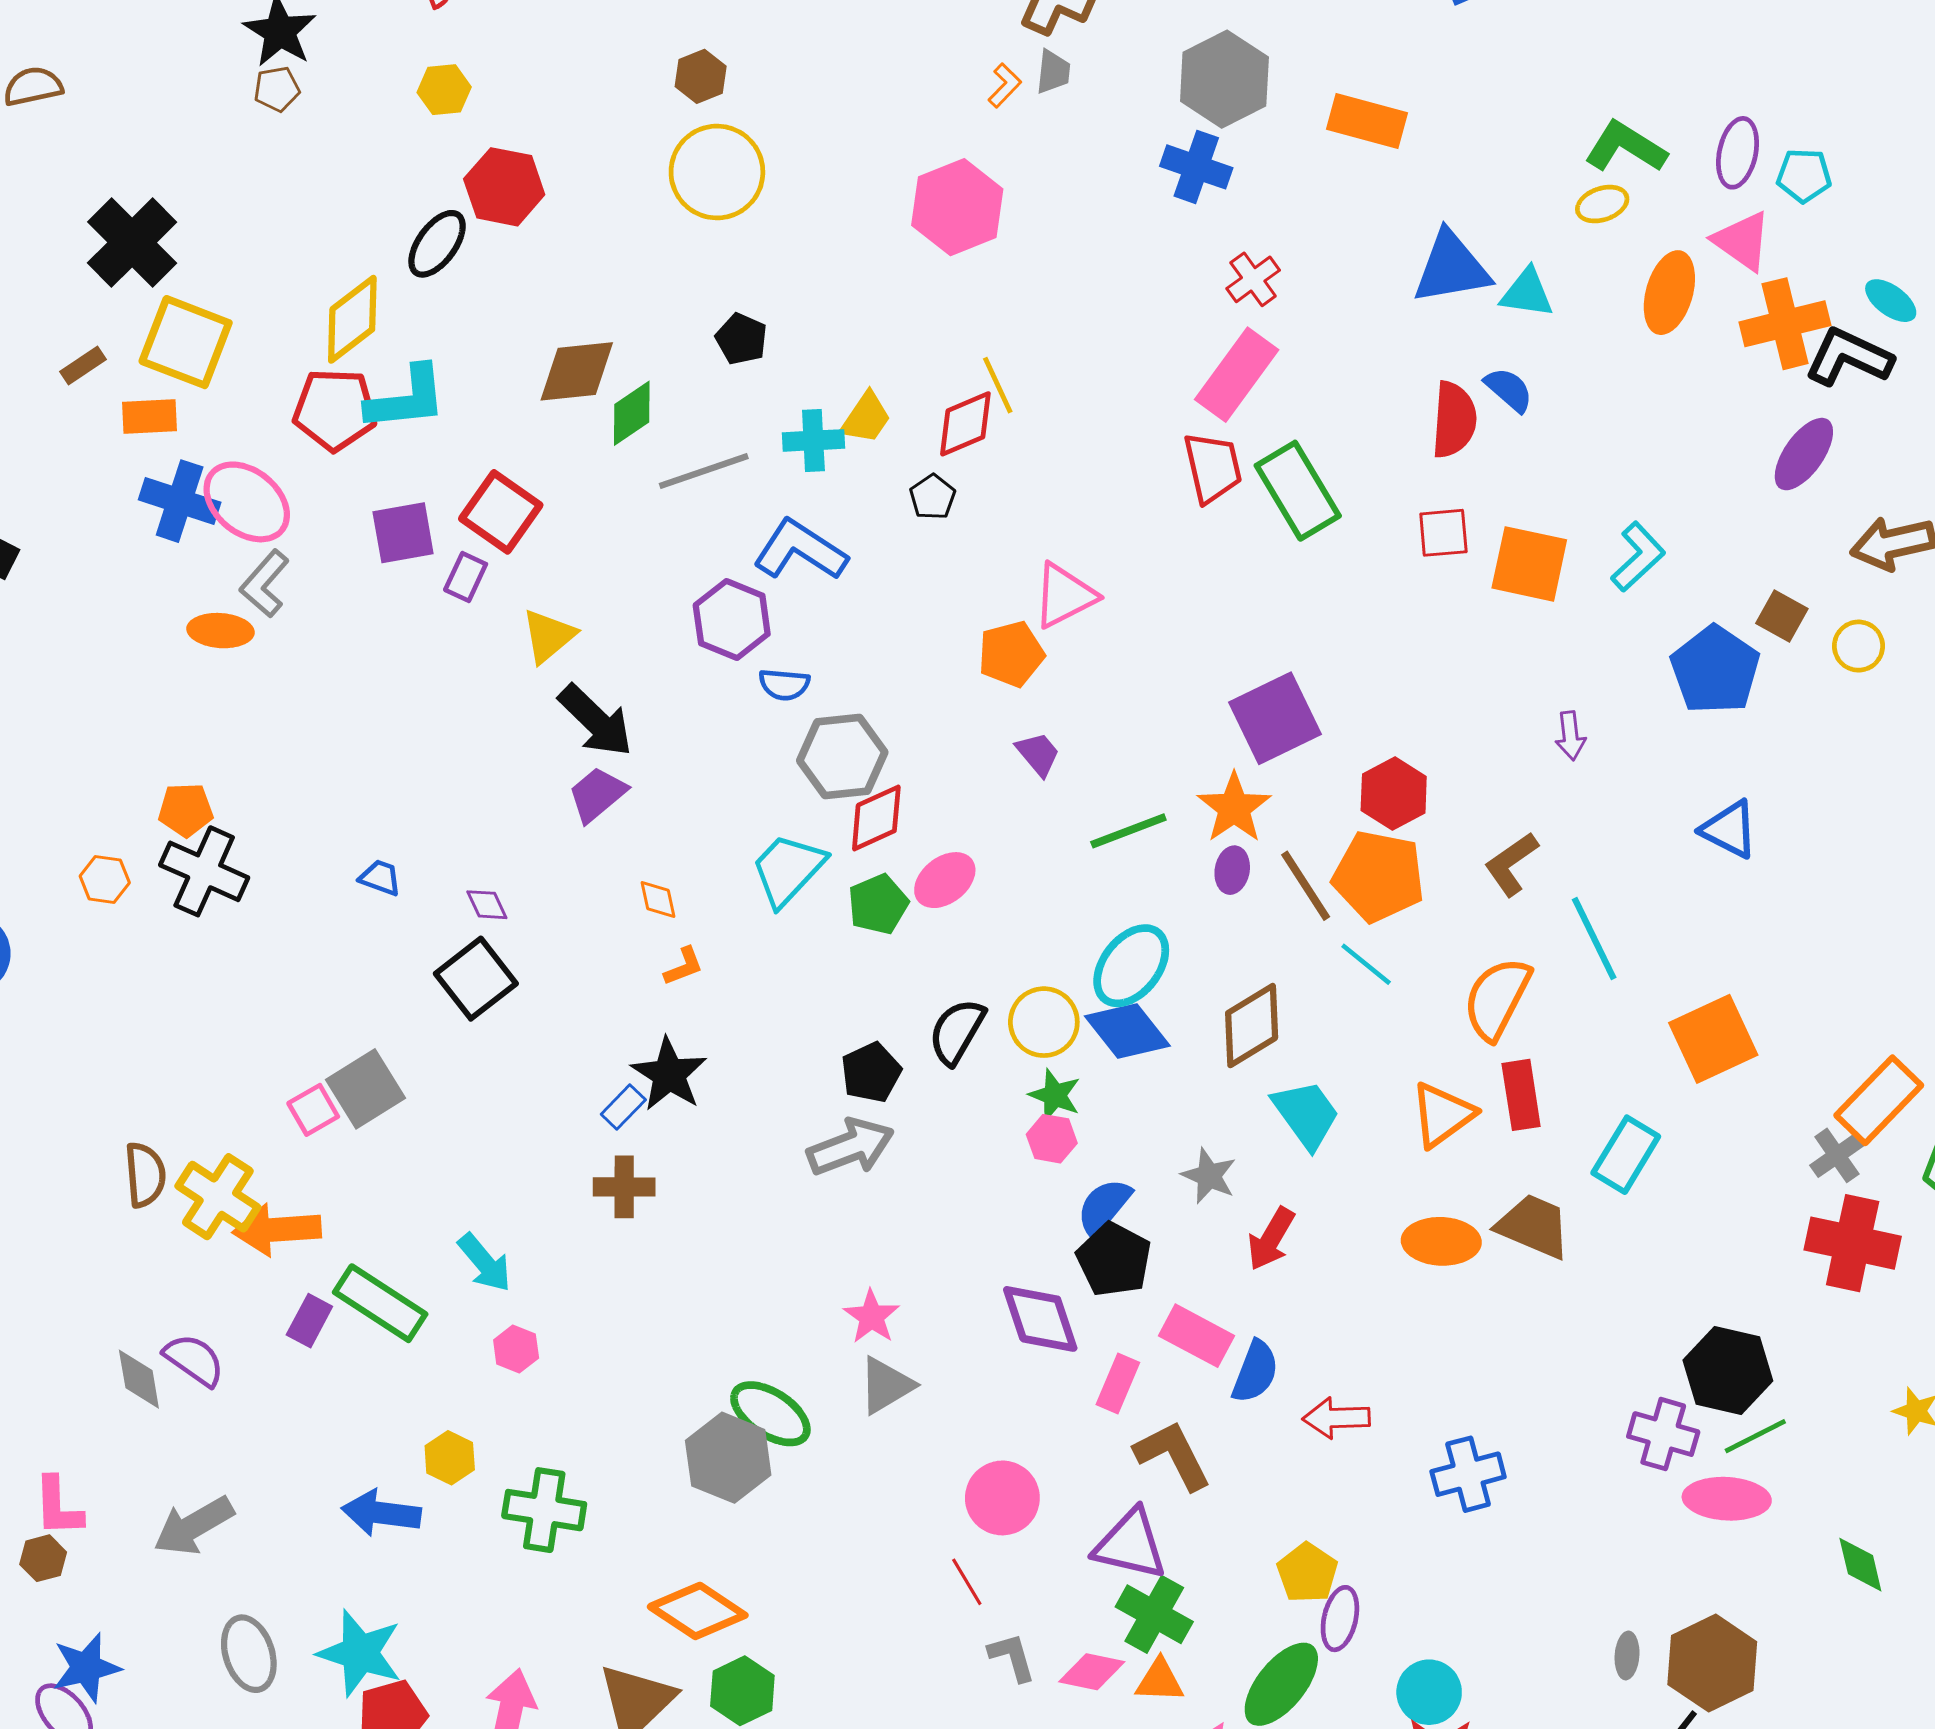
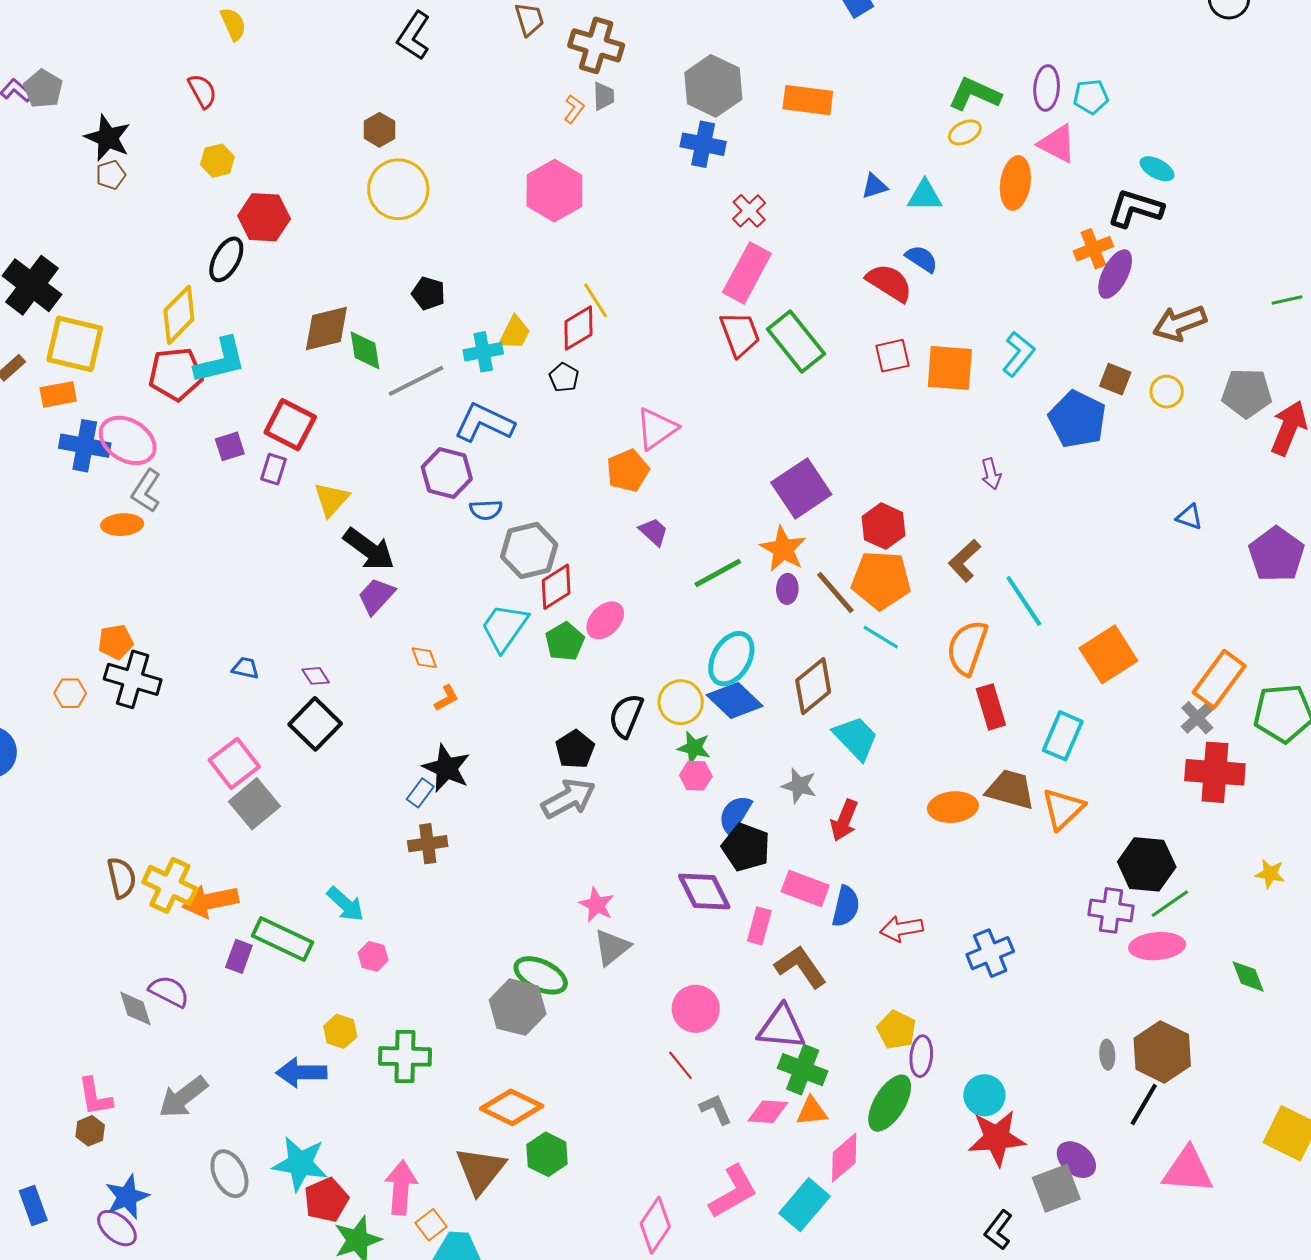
blue triangle: (1451, 268) -> (874, 186), size x0.5
orange cross: (1785, 324) -> (1093, 249), moved, size x0.7
green diamond: (632, 413) -> (365, 350), turned -57
red semicircle: (1454, 420) -> (889, 283), turned -54
purple square: (403, 533) -> (230, 446), size x0.7
blue triangle: (1729, 829) -> (1189, 517), moved, size x0.7
pink square: (313, 1110) -> (234, 763), moved, size x1.5
orange triangle: (1442, 1115) -> (1063, 809), moved

